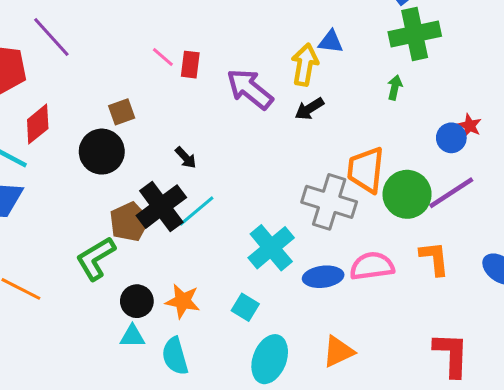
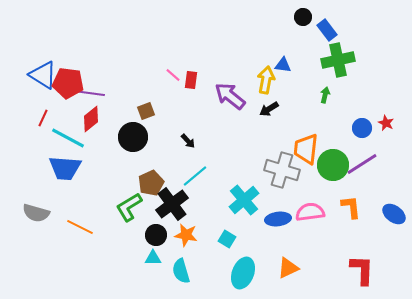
purple line: (51, 37) -> (89, 93), moved, turned -40
red star: (470, 126) -> (386, 123), moved
black cross: (161, 207) -> (172, 204), moved

